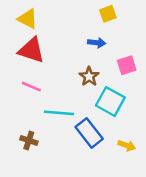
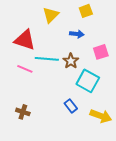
yellow triangle: (28, 19) -> (51, 15), moved, turned 48
cyan line: (59, 113) -> (47, 59), moved
blue rectangle: (89, 133) -> (71, 106), size x0.6
yellow arrow: (127, 145) -> (101, 116), size x1.5

